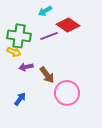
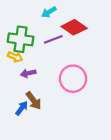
brown arrow: (47, 75) -> (34, 101), moved
pink circle: (67, 93) -> (73, 79), moved

